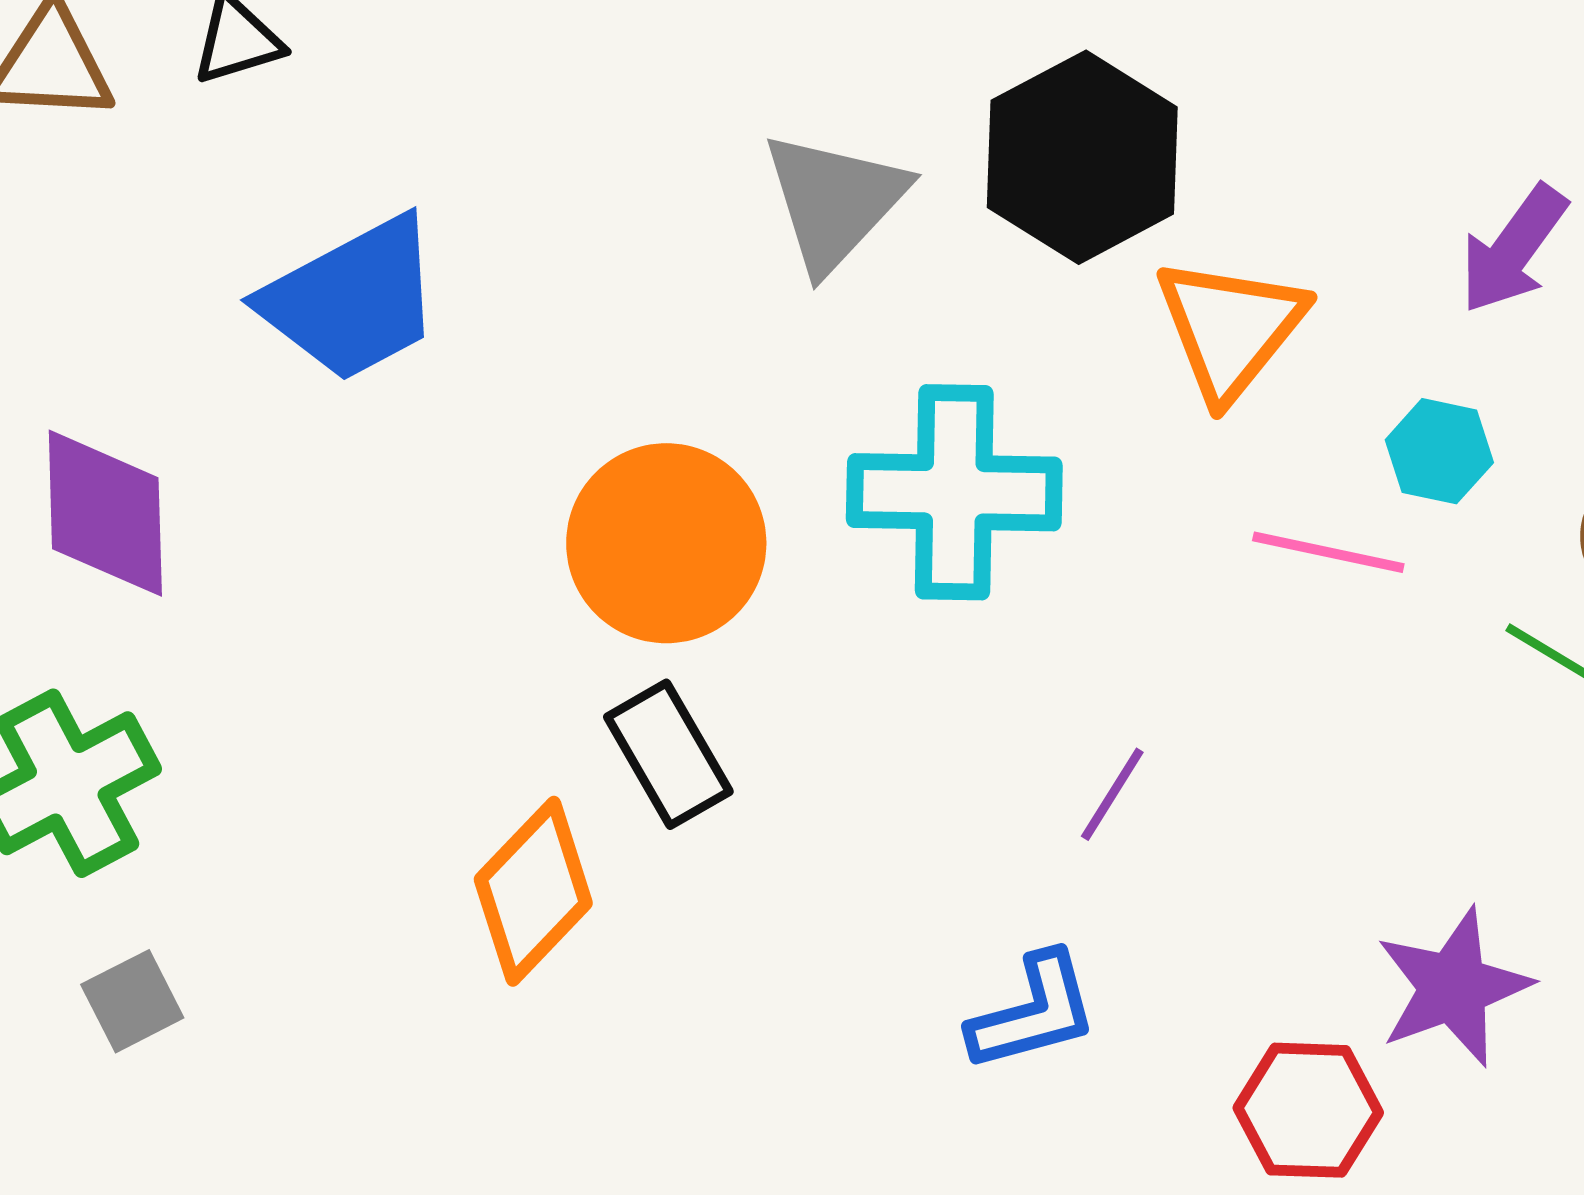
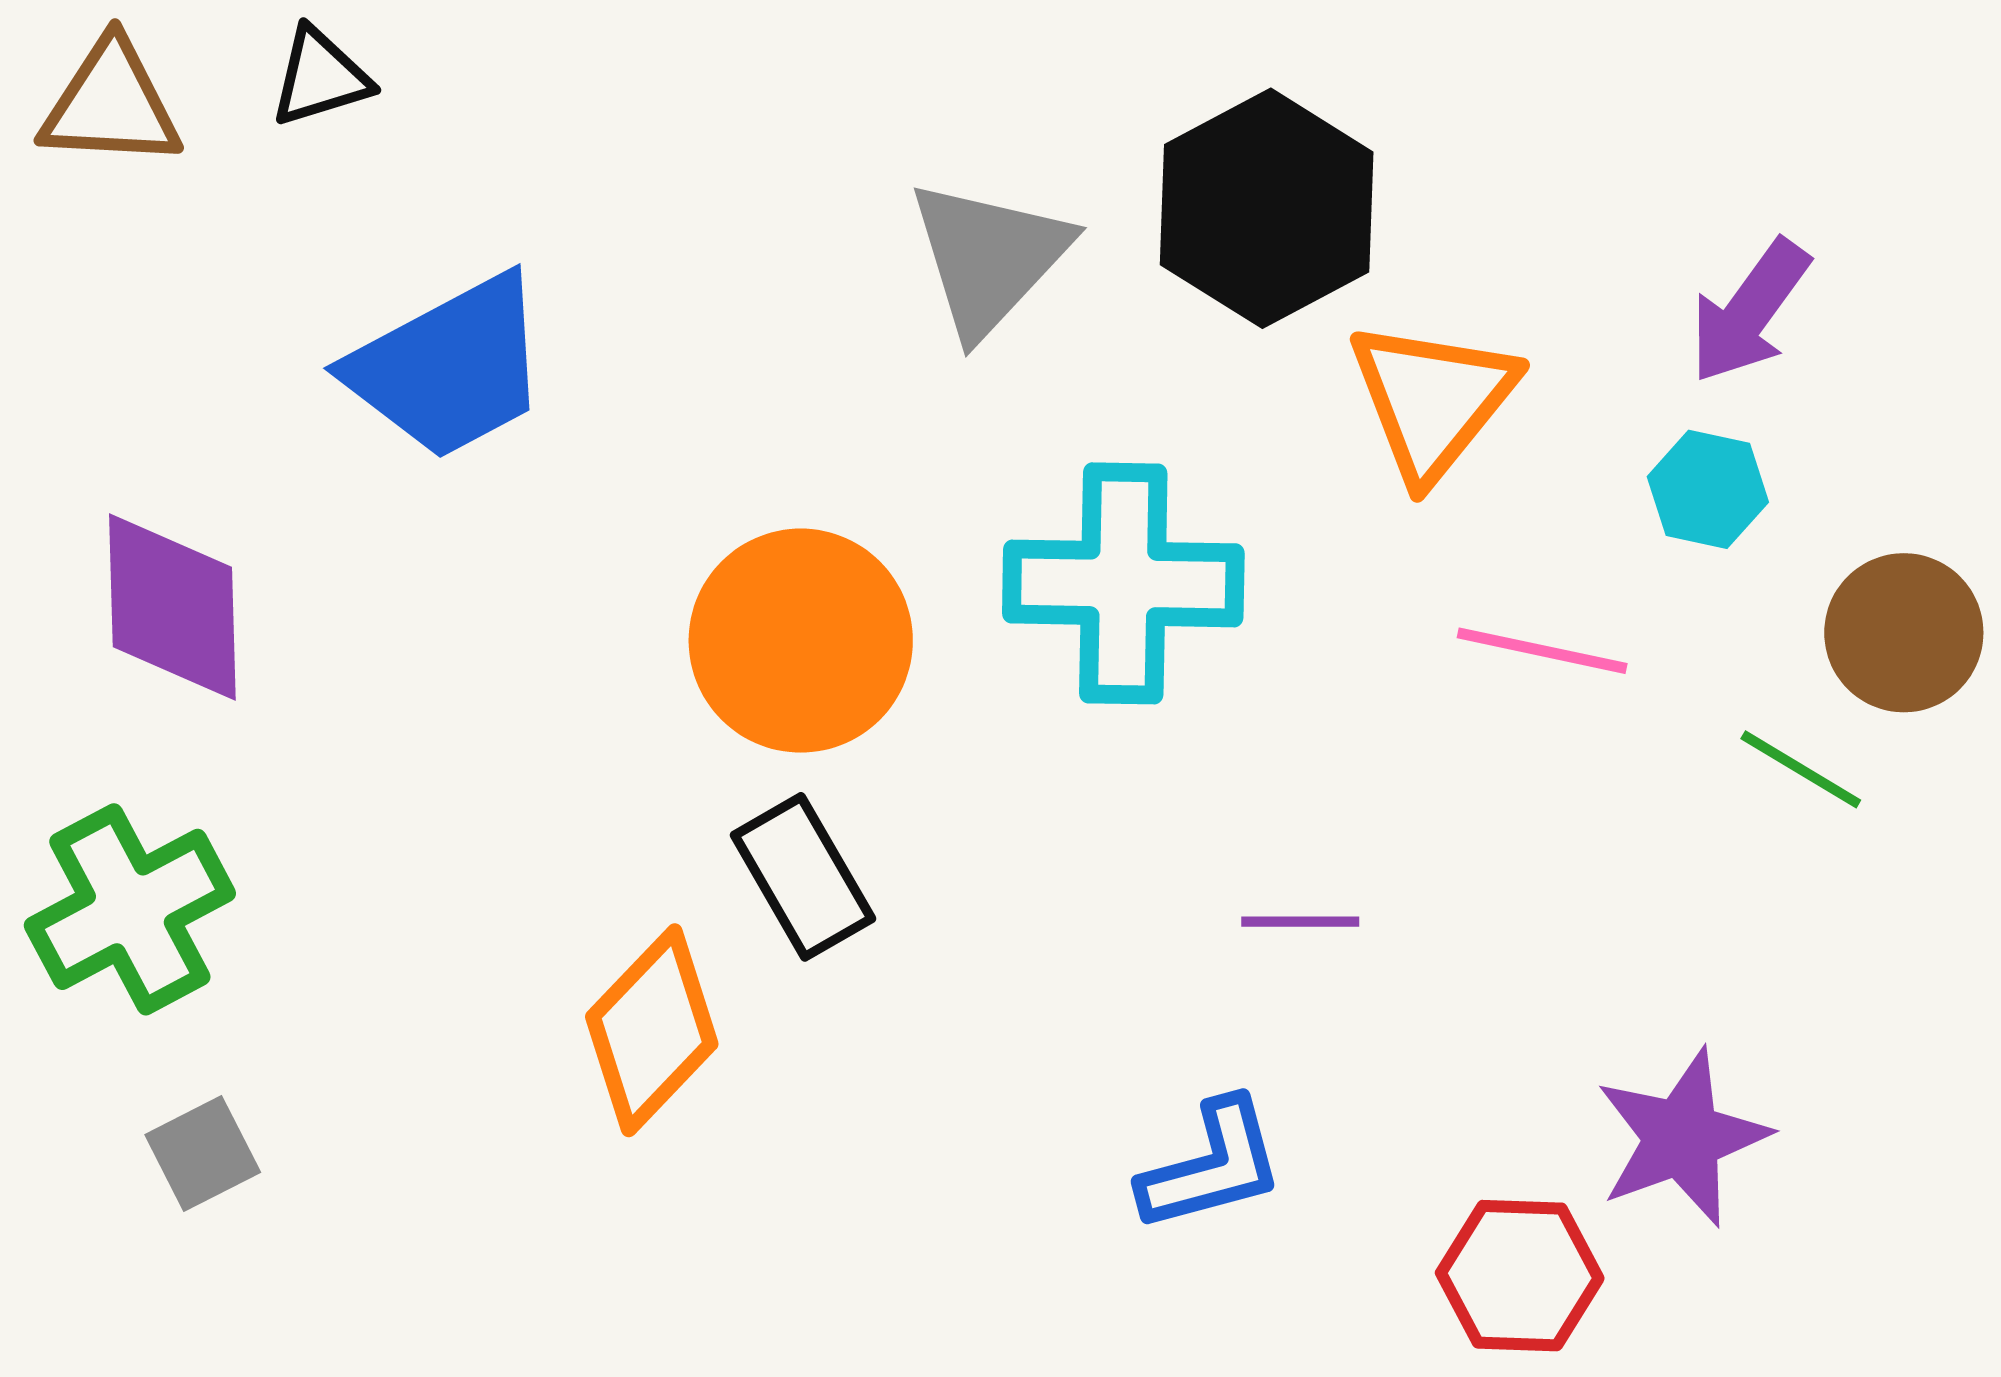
cyan hexagon: (1439, 451) -> (1708, 489), moved
purple line: (1112, 794) -> (1300, 922), turned 58

